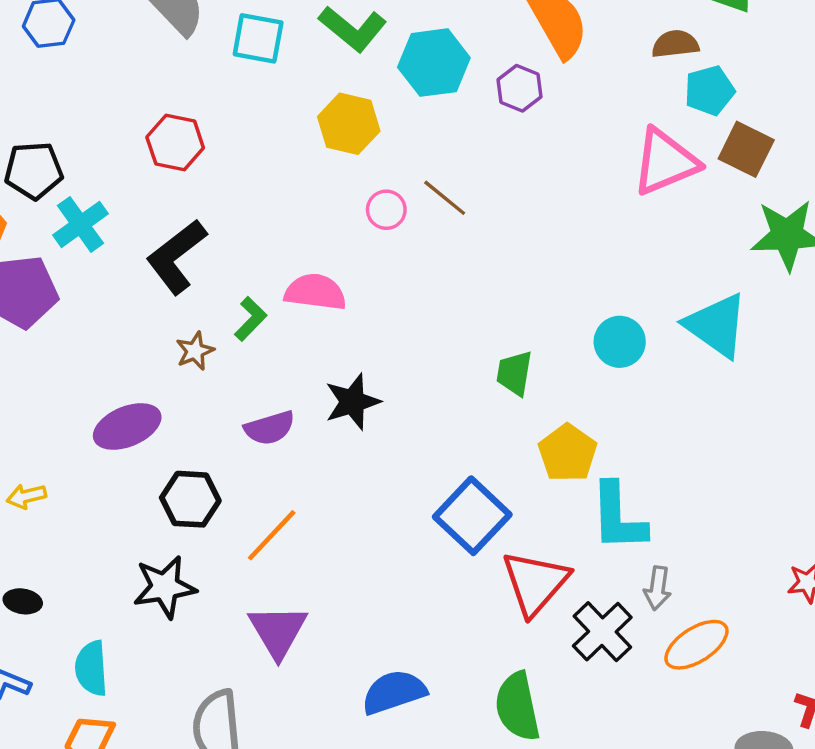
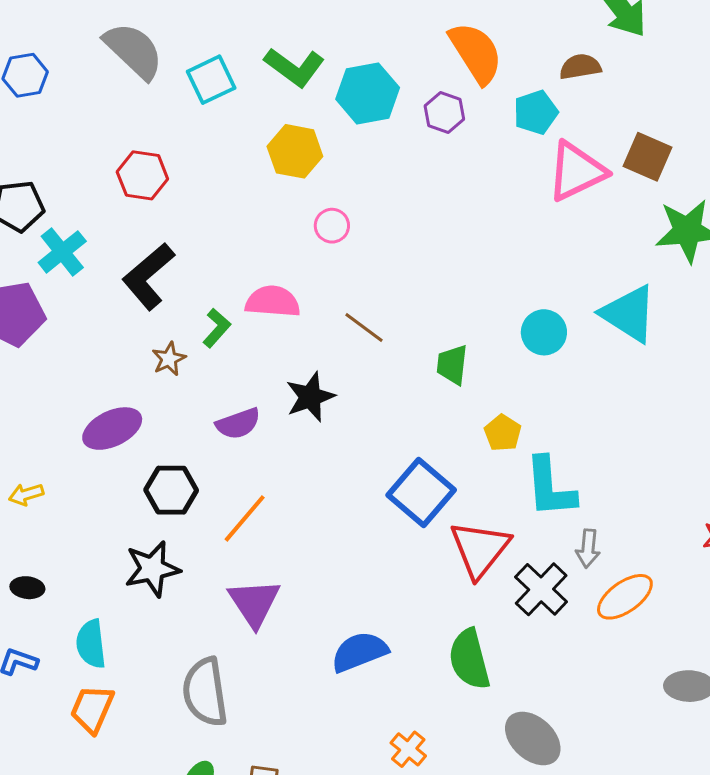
cyan square: (258, 38) -> (211, 80), turned -33
cyan pentagon: (709, 90) -> (536, 112), moved
brown line: (445, 198) -> (364, 327), moved
yellow pentagon: (568, 453) -> (503, 433), size x0.7

